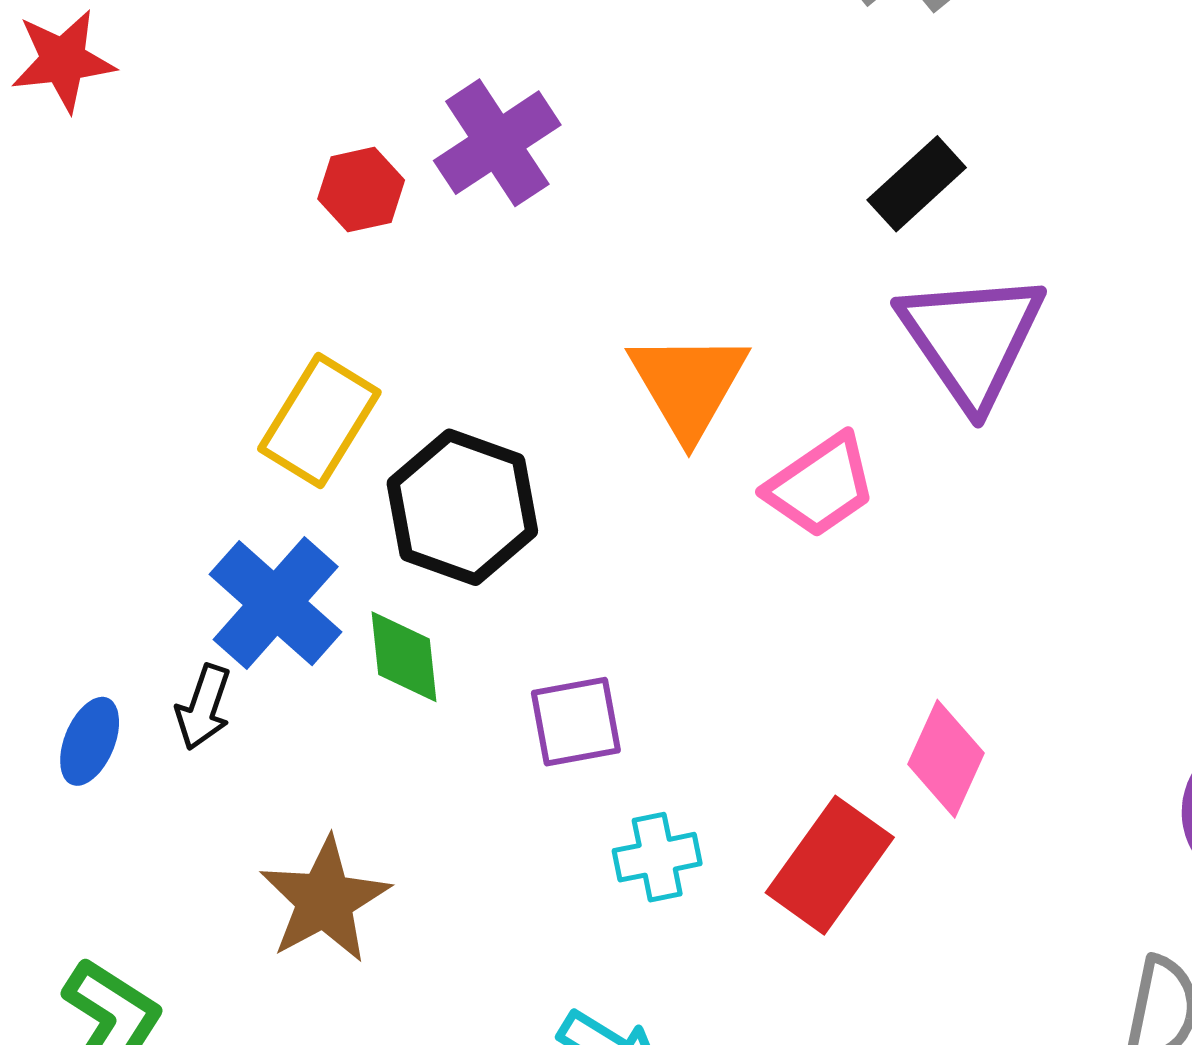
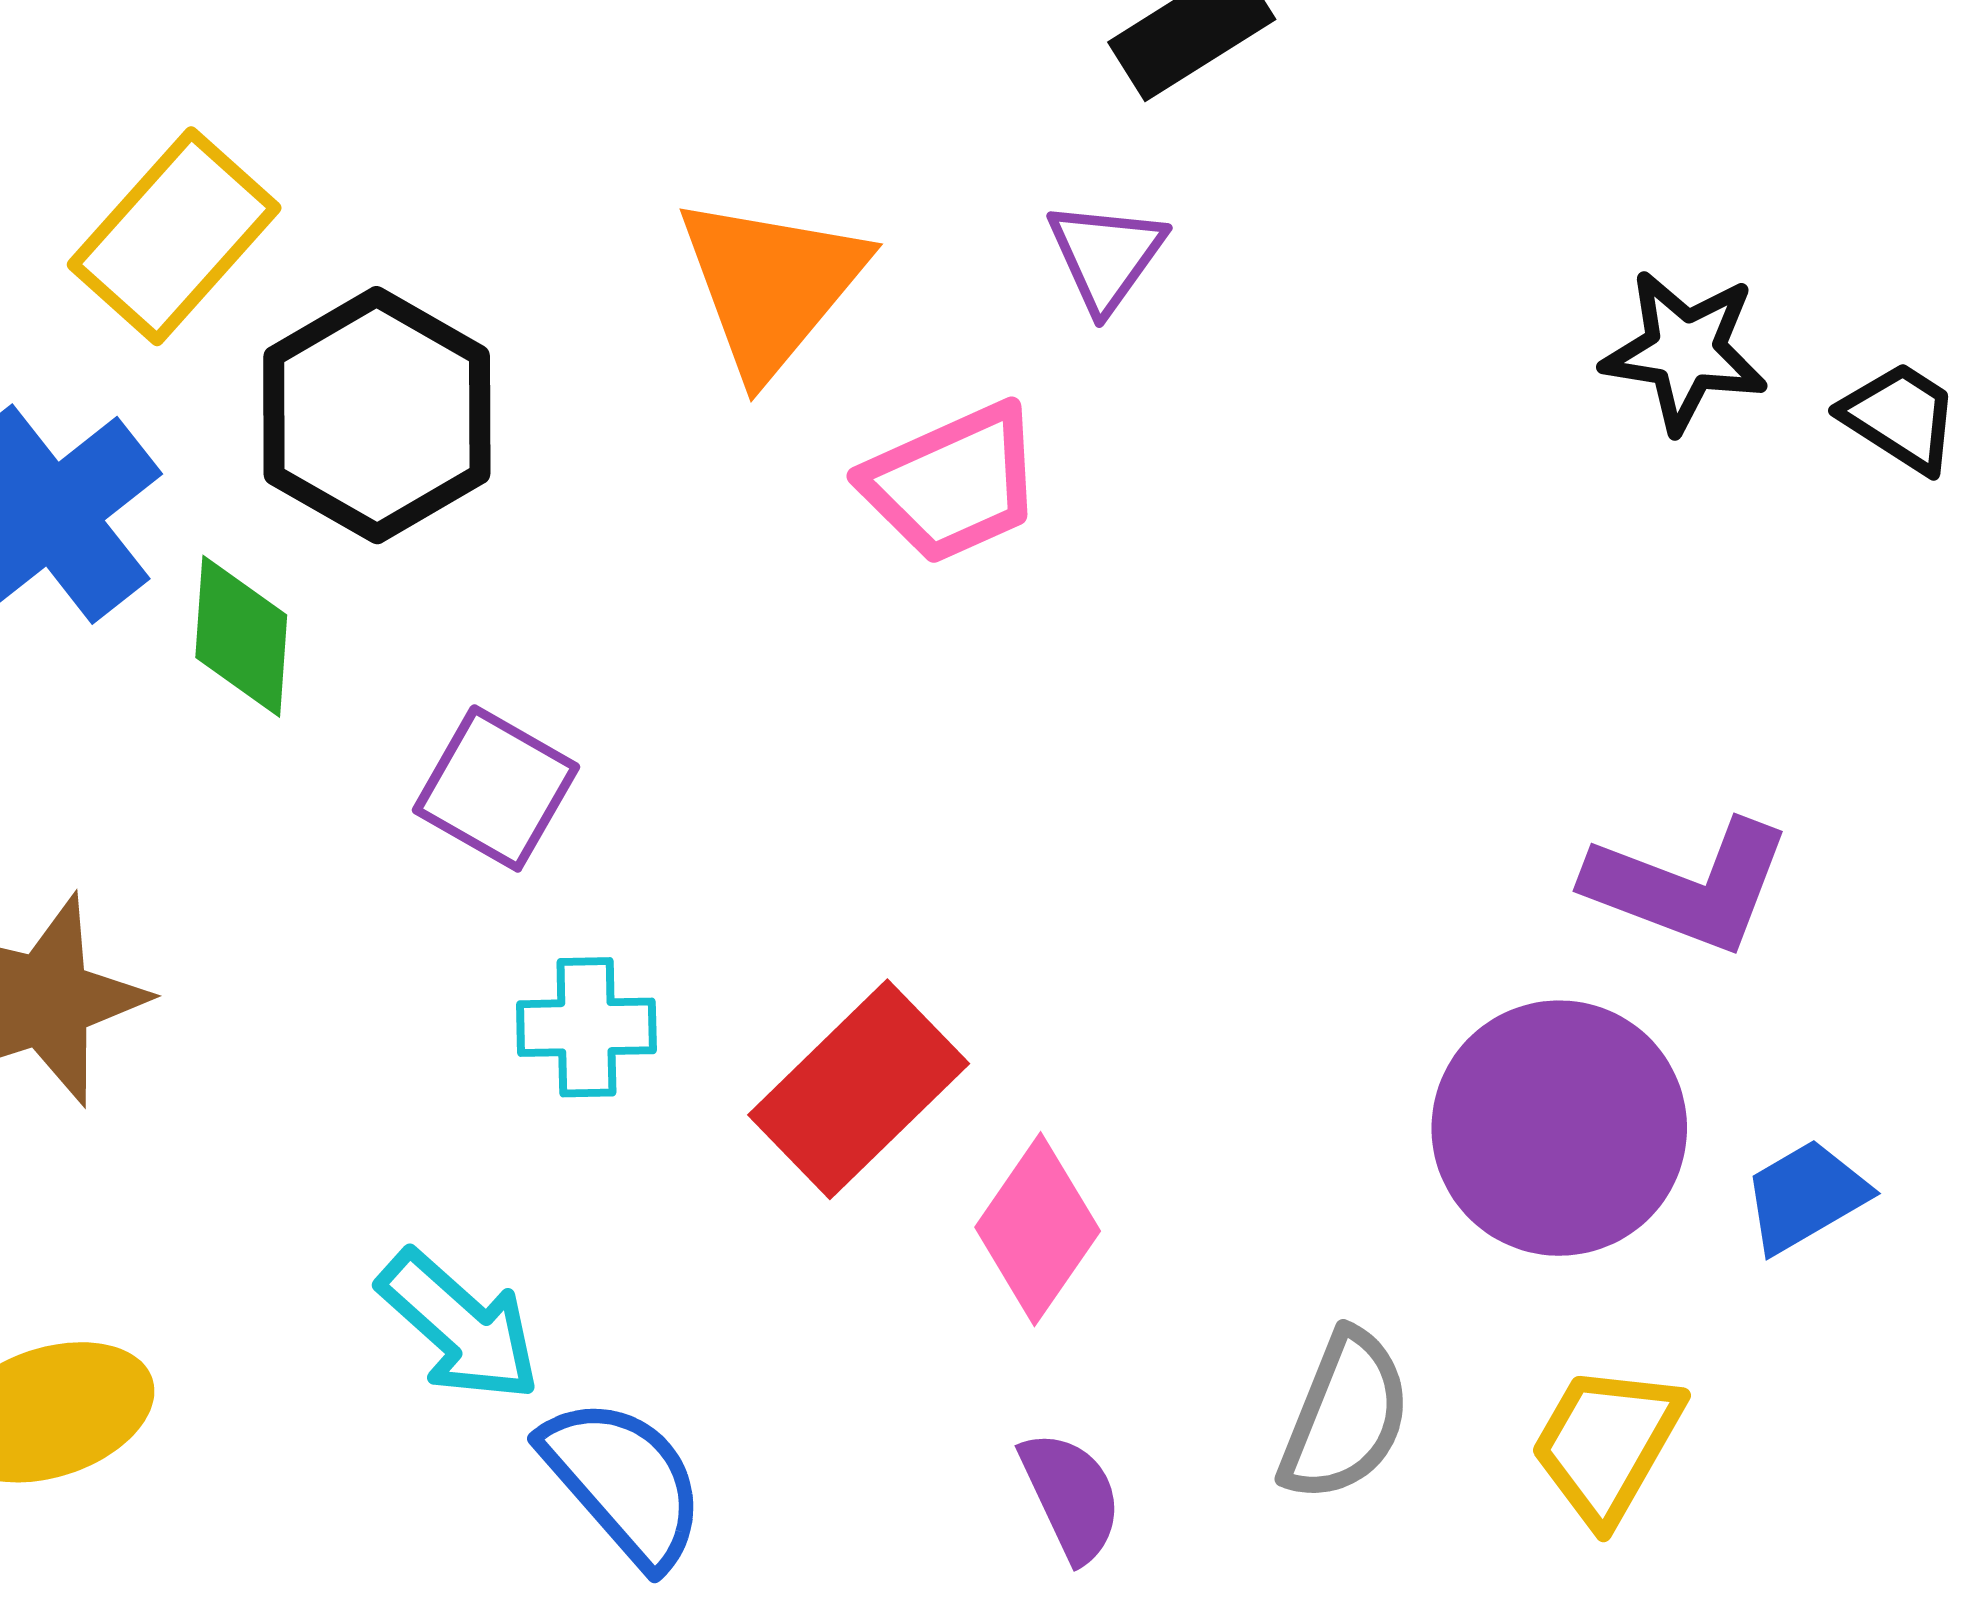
purple triangle: (972, 339) -> (1106, 256), moved, size x0.5
purple square: (576, 722) -> (496, 788), turned 30
pink diamond: (946, 759) -> (1038, 1229), moved

